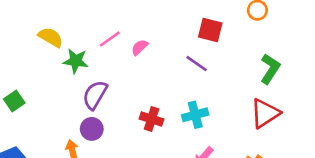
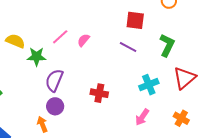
green L-shape: (270, 69) -> (167, 45), moved
cyan cross: (195, 115) -> (149, 85), moved

